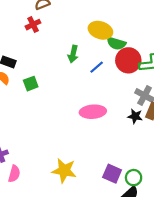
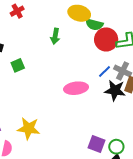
blue line: (97, 67) -> (104, 71), moved
black star: (135, 116) -> (115, 90), size x1.5
yellow star: (64, 171) -> (29, 128), moved

